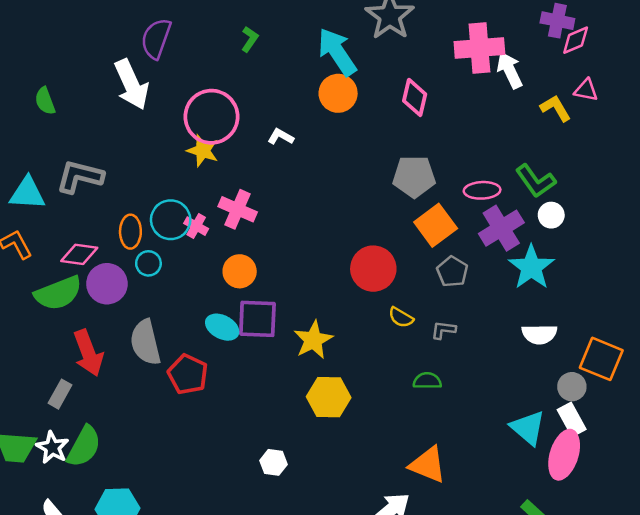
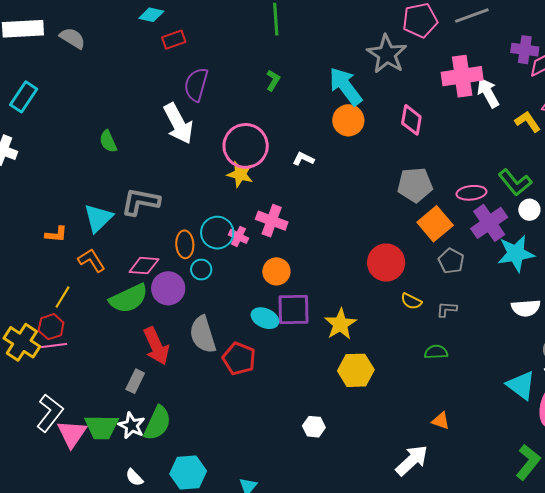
cyan triangle: (27, 193) -> (98, 218), turned -44
cyan star: (531, 267) -> (516, 253), turned 30
orange triangle: (428, 465) -> (441, 421), size x0.6

